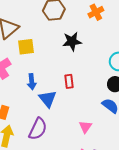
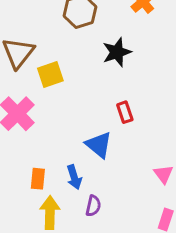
blue arrow: (32, 82) -> (74, 177), moved
purple semicircle: (38, 129) -> (93, 206), moved, size x0.6

